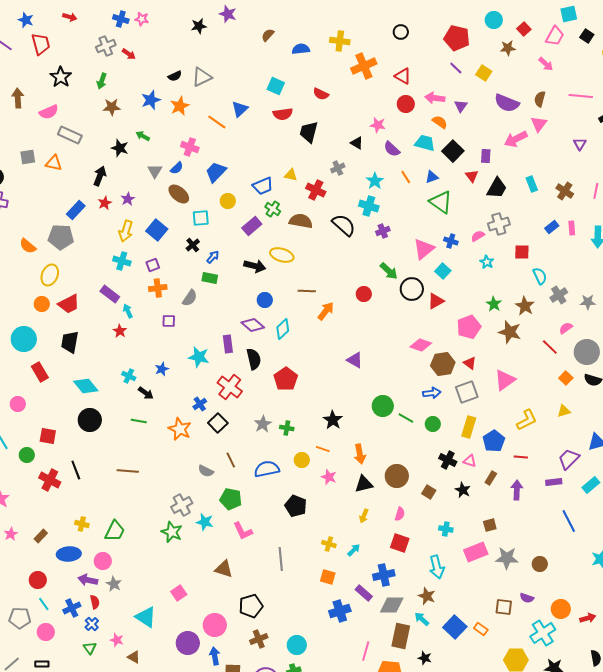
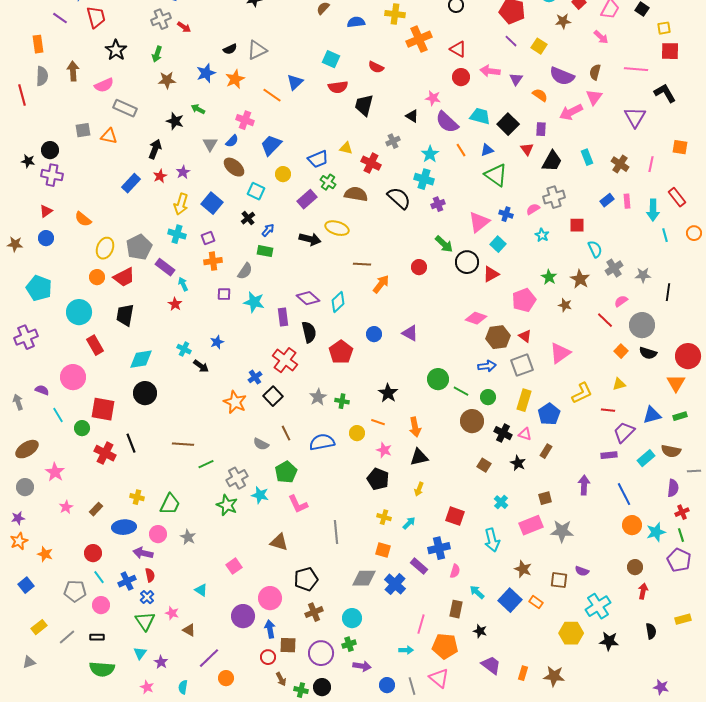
orange semicircle: (440, 122) -> (540, 95), moved
purple triangle: (580, 144) -> (635, 117), size x1.6
purple semicircle: (392, 149) -> (447, 122), size x1.4
cyan square: (201, 218) -> (256, 191), turned 30
gray pentagon: (61, 237) -> (139, 247), moved, turned -30
blue circle: (265, 300) -> (374, 334), moved
brown star: (510, 332) -> (565, 305), size x0.6
cyan star: (199, 357) -> (254, 302), moved
cyan diamond: (86, 386) -> (141, 359), turned -60
pink circle: (18, 404) -> (73, 377), size x1.6
green line: (139, 421) -> (206, 464), moved, turned -35
red square: (48, 436) -> (103, 409), size x1.4
red line: (521, 457) -> (608, 410), moved
brown circle: (397, 476) -> (472, 421), moved
purple arrow: (517, 490) -> (584, 485), moved
green pentagon: (231, 499) -> (286, 472), turned 30
black pentagon: (296, 506) -> (378, 479), moved
pink semicircle: (400, 514) -> (455, 571), moved
cyan cross: (446, 529) -> (501, 502), turned 32
brown circle: (540, 564) -> (635, 567), moved
gray star: (114, 584) -> (188, 537), moved
brown star: (427, 596) -> (523, 569), moved
gray diamond: (392, 605) -> (364, 578), moved
orange circle: (561, 609) -> (632, 525), moved
blue cross: (340, 611) -> (395, 584), turned -30
cyan triangle: (146, 617) -> (201, 590), size x0.6
red arrow: (588, 618) -> (643, 591), turned -63
brown rectangle: (401, 636) -> (456, 609), size x0.7
green triangle: (90, 648) -> (145, 621), size x1.5

